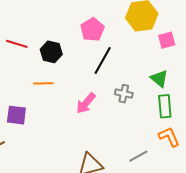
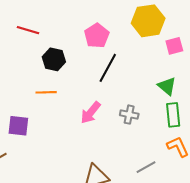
red line: (17, 44) -> (28, 30), moved
gray cross: (124, 94) -> (129, 115), moved

